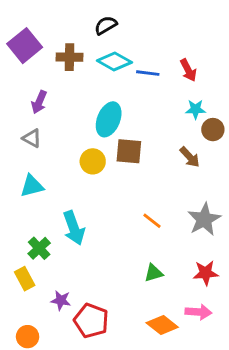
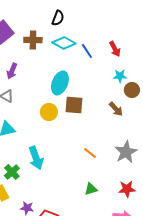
black semicircle: (106, 25) -> (58, 18), turned 140
blue line: (148, 73) -> (87, 51), turned 49

